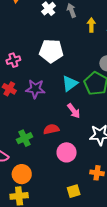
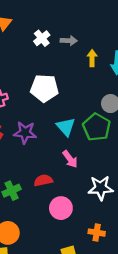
gray arrow: (71, 10) -> (69, 41), turned 112
cyan triangle: (70, 83) -> (66, 127), turned -36

